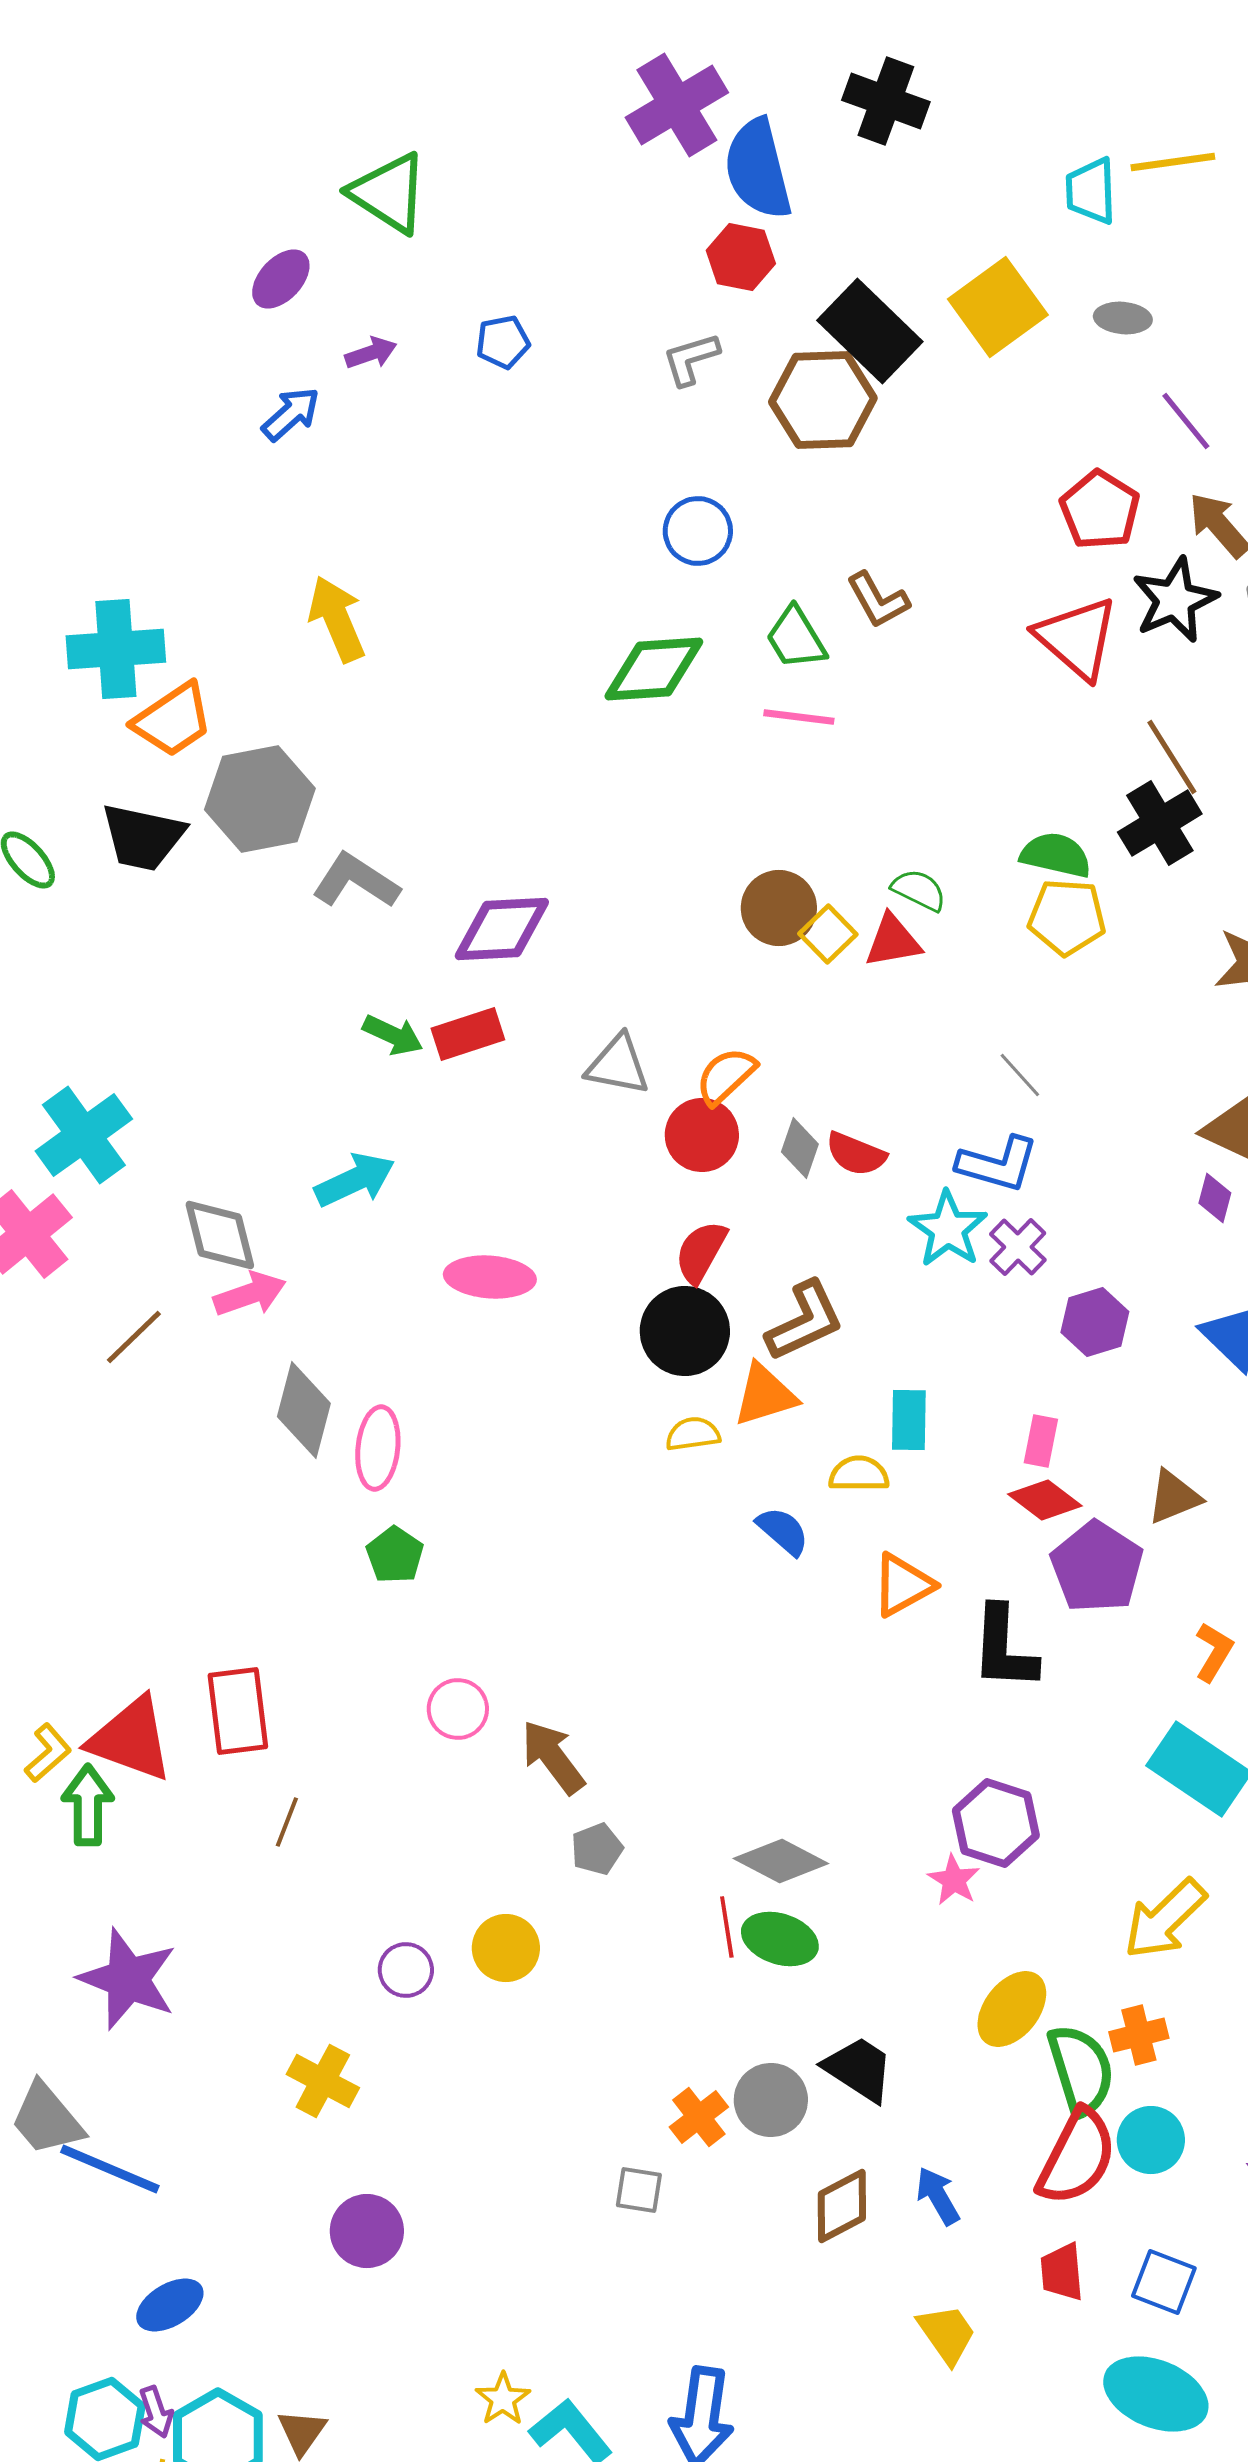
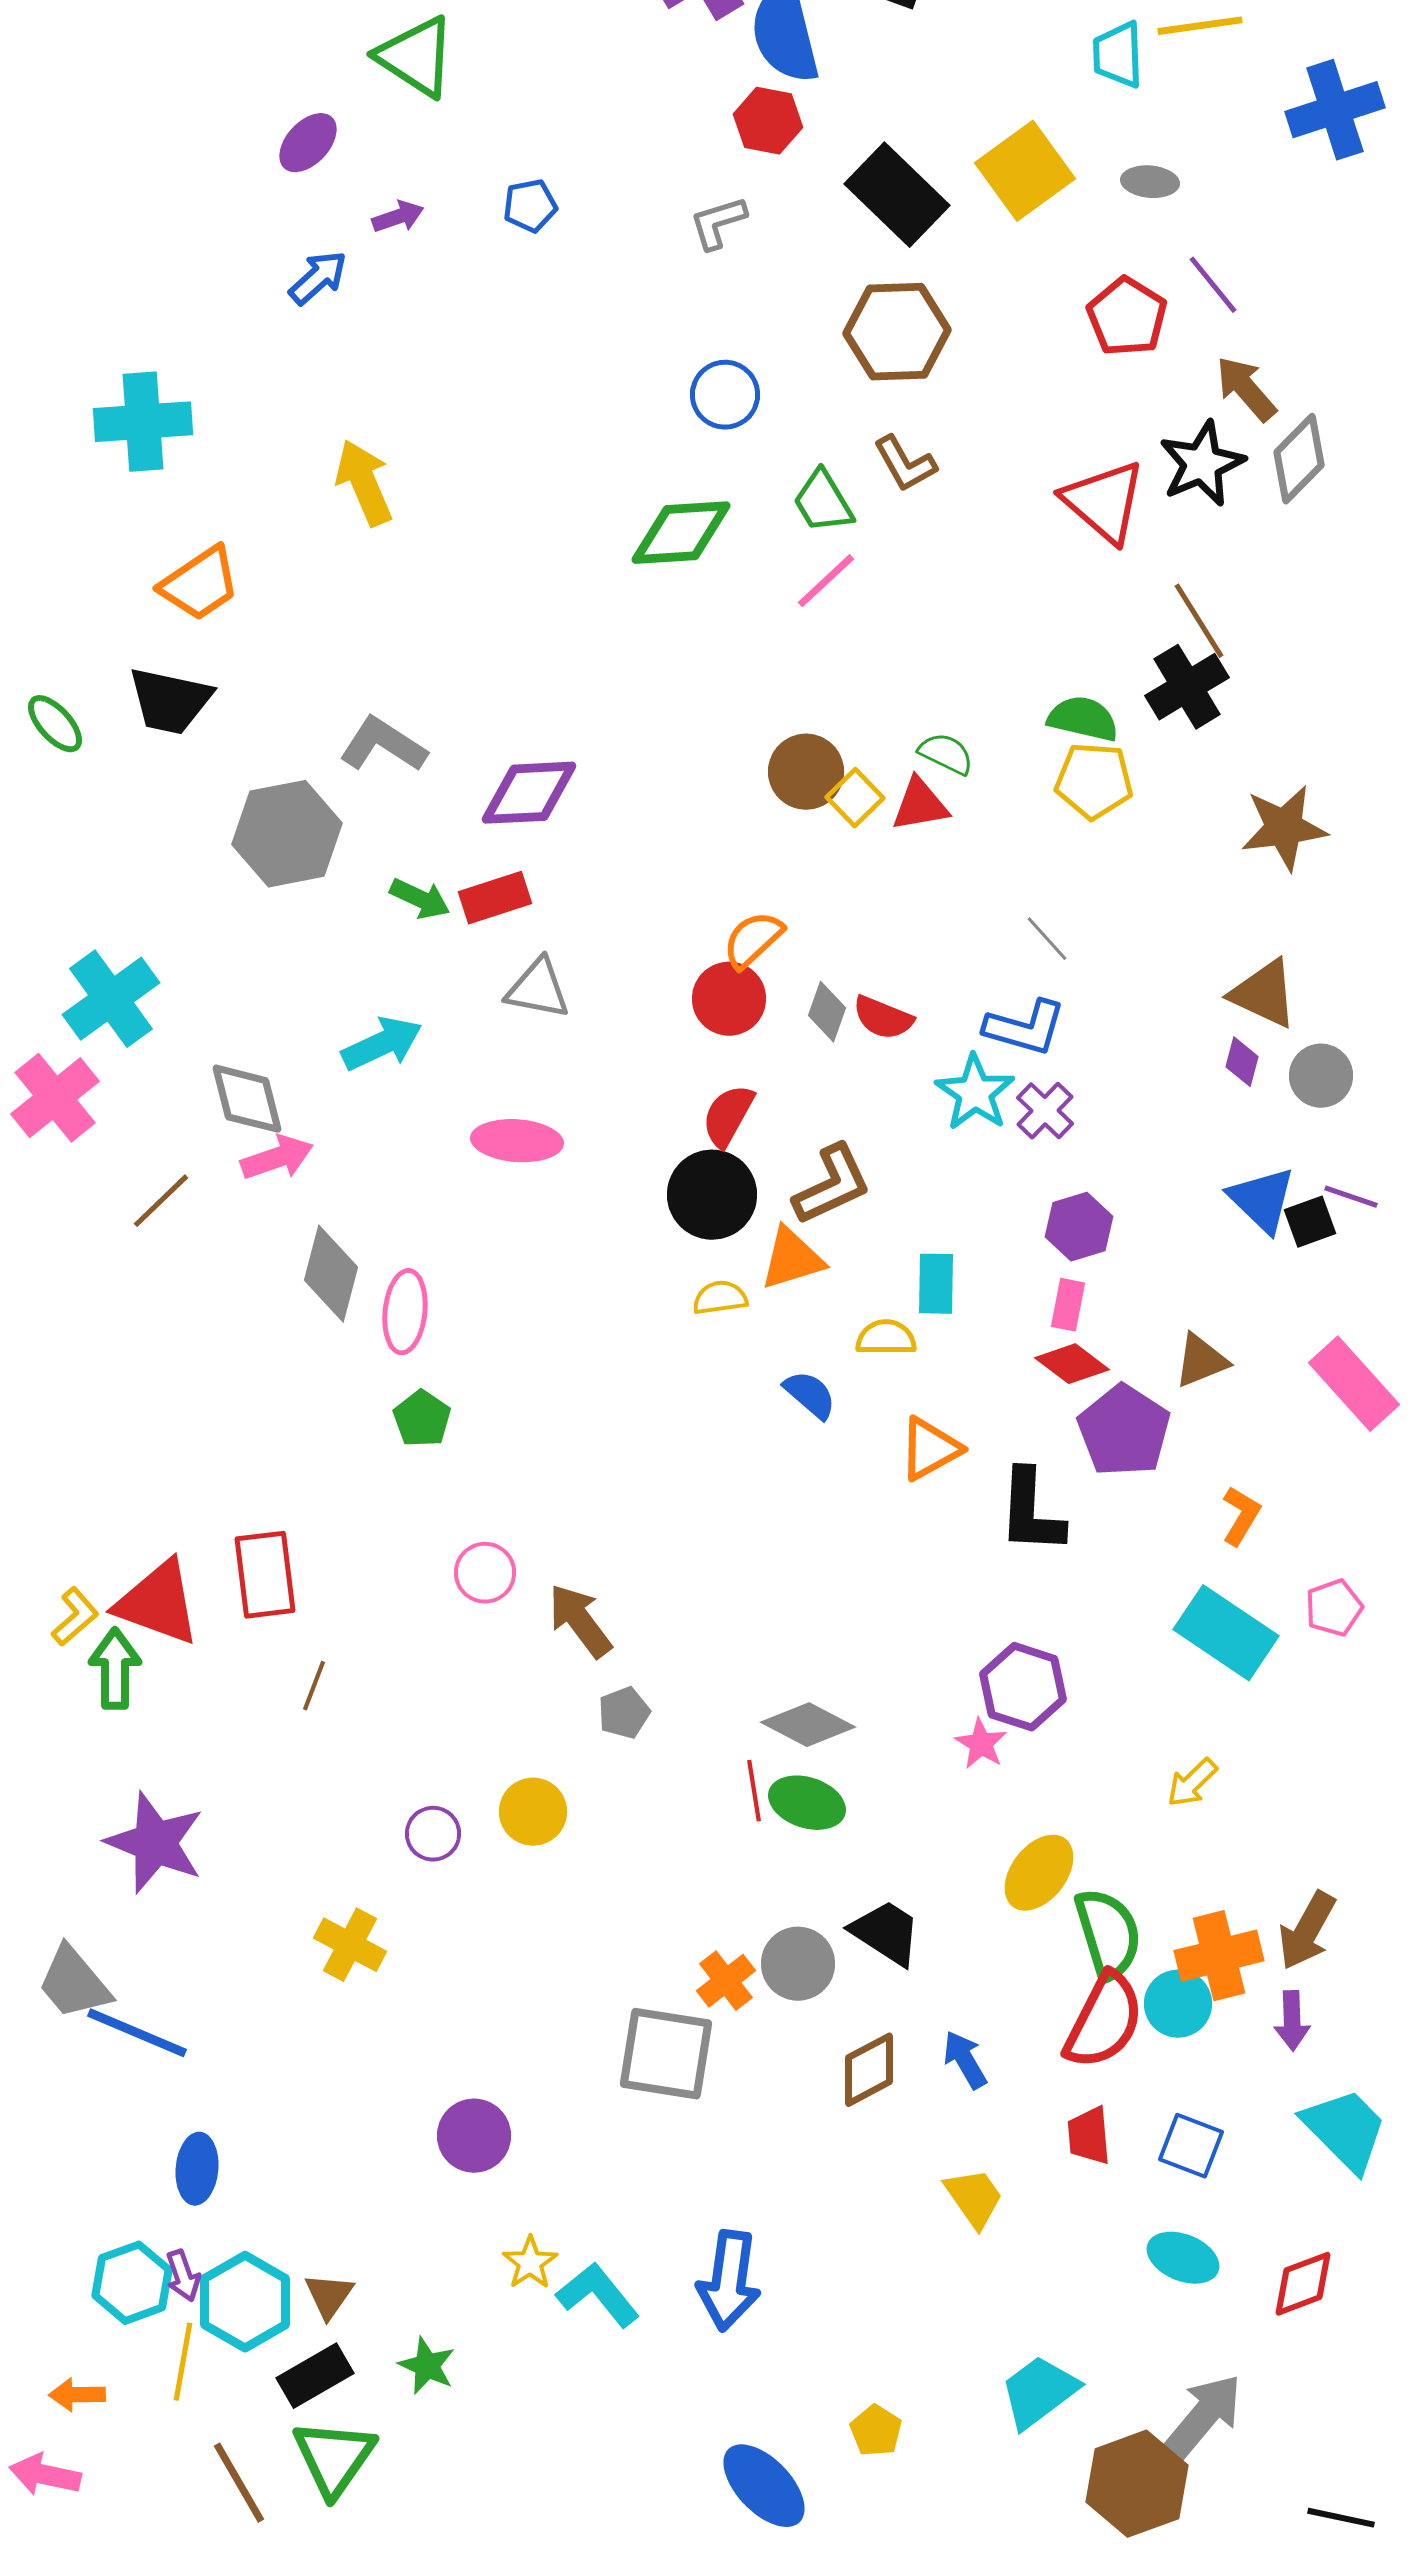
brown hexagon: (823, 400) -> (897, 332), moved
red pentagon: (1100, 510) -> (1127, 317), moved
cyan cross: (116, 649) -> (143, 422), moved
pink line: (799, 717) -> (826, 581), turned -50
gray hexagon: (260, 799) -> (287, 834), moved
gray triangle: (618, 1065) -> (538, 989), moved
purple hexagon: (1095, 1322) -> (1079, 1227), moved
yellow arrow: (1165, 1919) -> (1192, 1783), size x0.6
orange cross: (1139, 2035) -> (1219, 1956), moved, size x1.5
gray square: (639, 2190) -> (666, 2054), size x2.0
purple circle: (367, 2231) -> (474, 2136), moved
blue ellipse: (170, 2305) -> (197, 2169), turned -54
cyan ellipse: (1156, 2394) -> (1183, 2258), size x0.7

